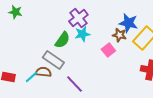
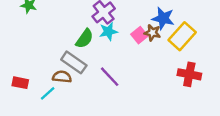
pink square: (108, 50) -> (139, 35), moved
cyan line: (31, 77) -> (48, 93), moved
purple line: (74, 84) -> (110, 77), moved

